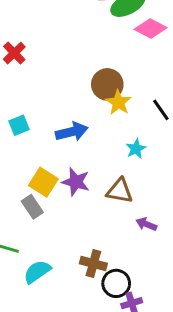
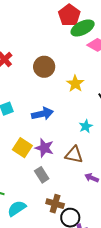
brown circle: (107, 84) -> (44, 67), moved
yellow star: (118, 102) -> (75, 84), moved
gray rectangle: (32, 207) -> (42, 175), moved

